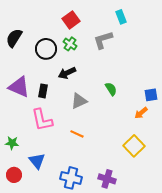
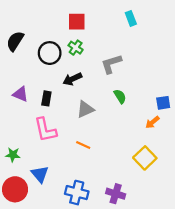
red square: (71, 20) -> (77, 22), turned 36
gray L-shape: (103, 40) -> (111, 64), moved
purple triangle: (19, 87) -> (20, 94), size x0.7
red circle: (14, 175) -> (15, 189), size x1.5

